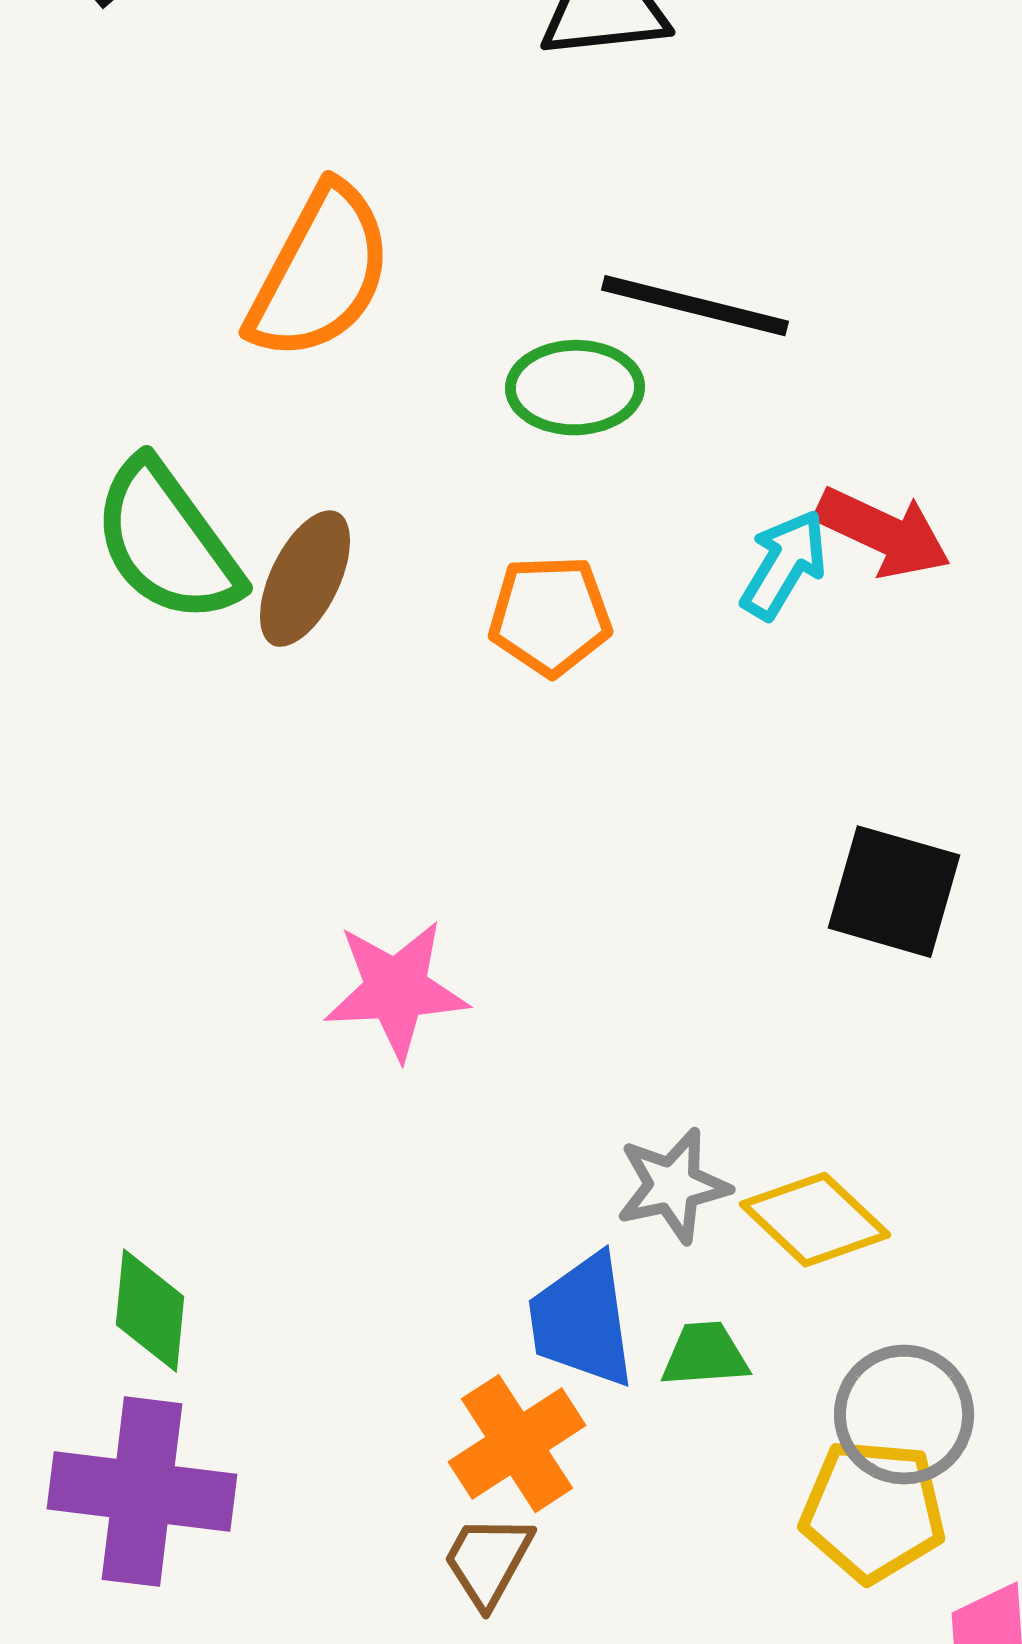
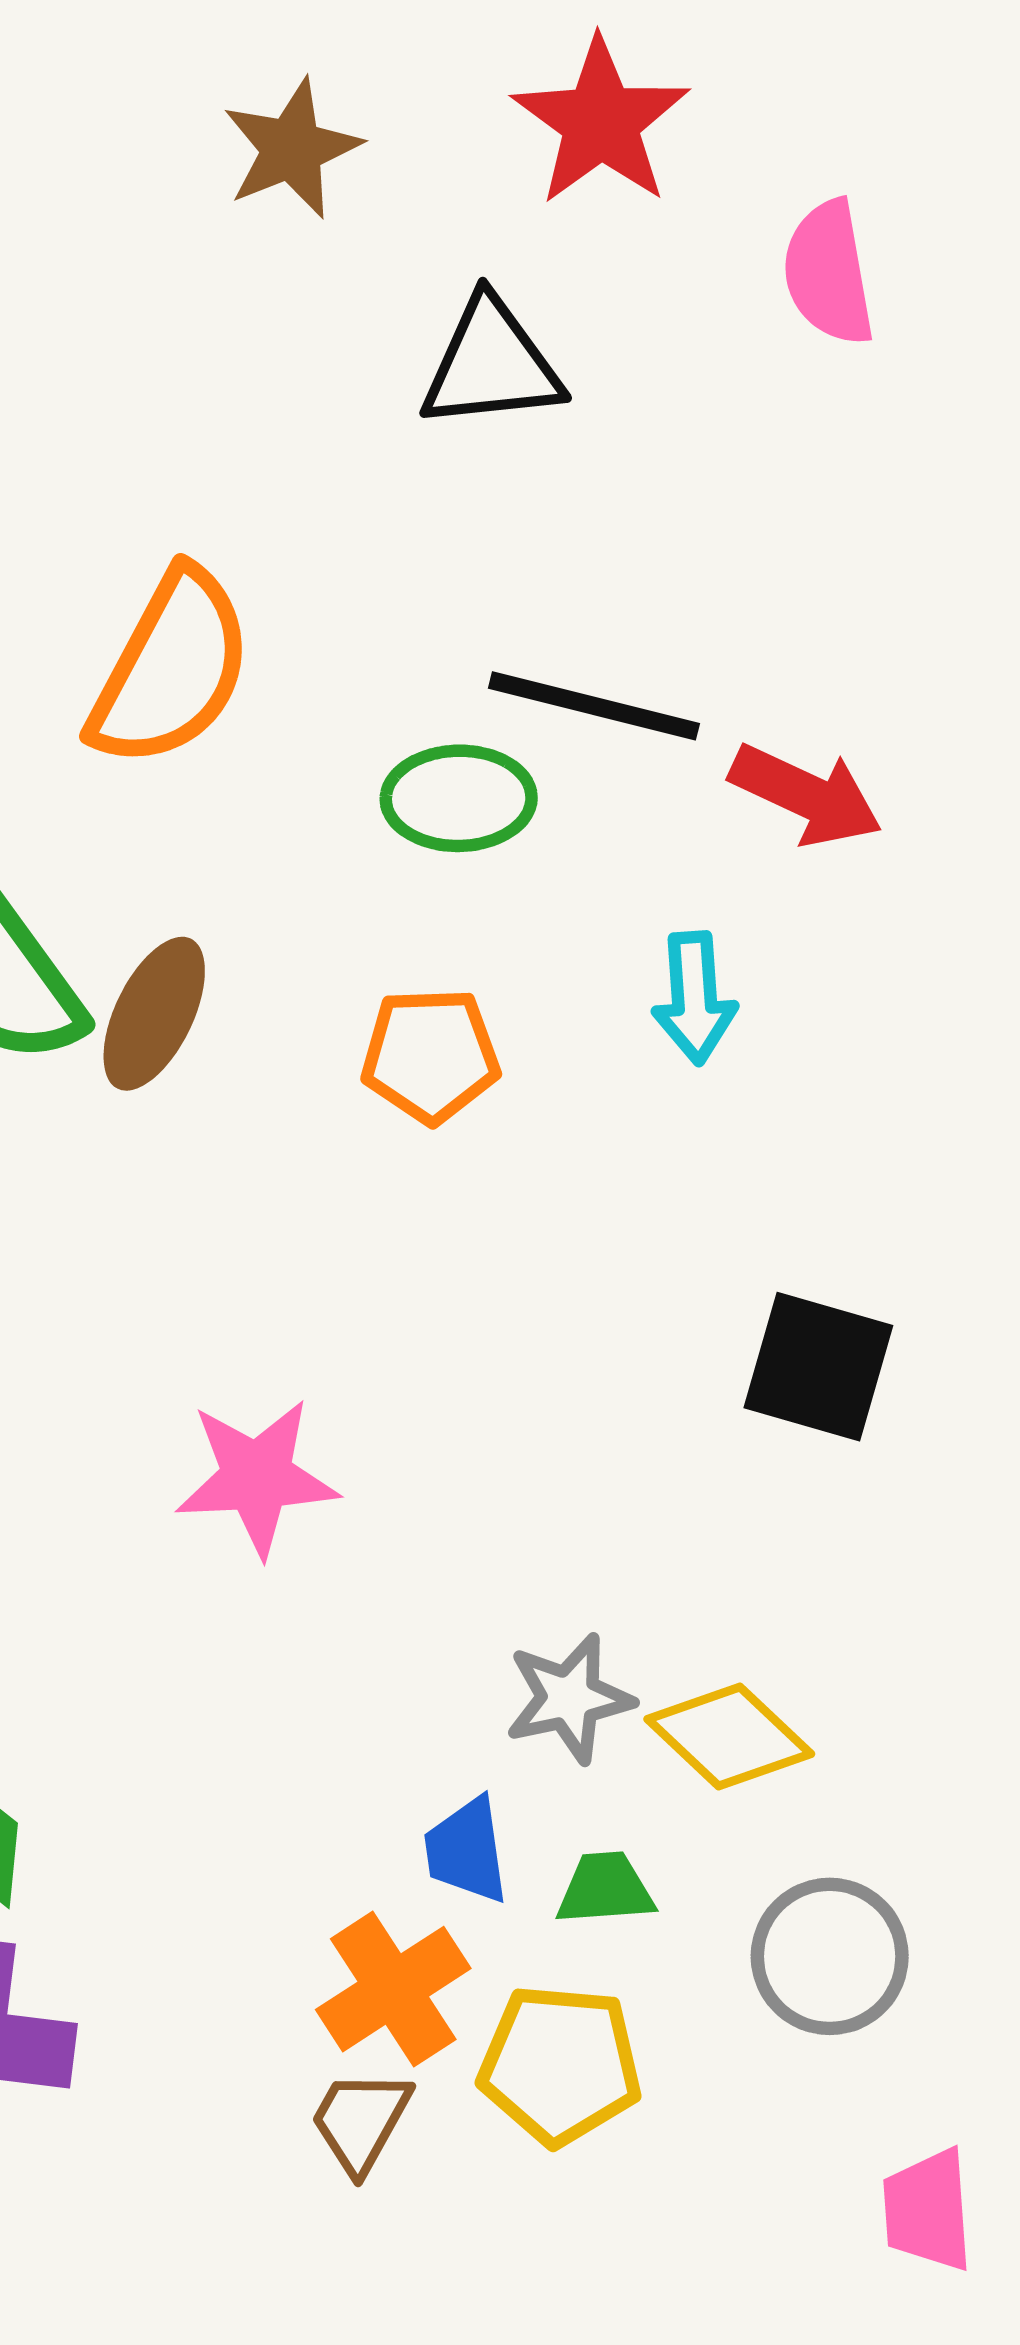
red arrow: (883, 533) -> (806, 795), moved
cyan arrow: (784, 565) -> (694, 998), turned 145
blue trapezoid: (582, 1321) -> (467, 1850), size x0.7
yellow pentagon: (873, 1511) -> (560, 2065), moved

